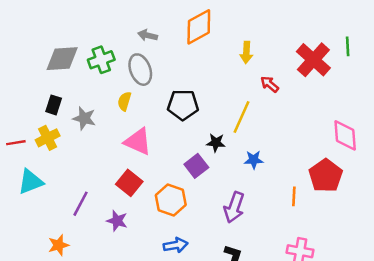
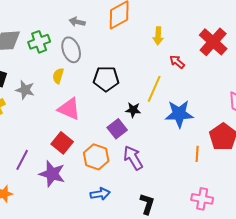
blue star: (254, 160) -> (179, 114), moved, size x1.8
purple arrow: (234, 207) -> (133, 158), moved, turned 130
purple star: (117, 221) -> (52, 174), size x1.5

